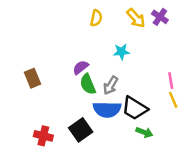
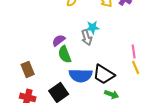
brown rectangle: (32, 78) -> (28, 69), moved
gray arrow: (111, 85) -> (87, 37), moved, turned -49

